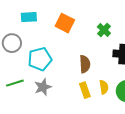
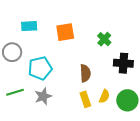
orange square: (65, 23) -> (65, 32), turned -36
yellow semicircle: (104, 87) -> (104, 96), turned 32

